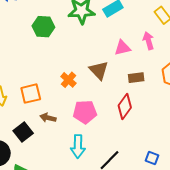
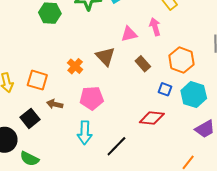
brown rectangle: (136, 78) -> (143, 64), turned 56
orange square: (31, 94) -> (37, 80), turned 30
red diamond: (125, 107) -> (152, 118), moved, turned 60
blue square: (152, 158) -> (165, 89), moved

